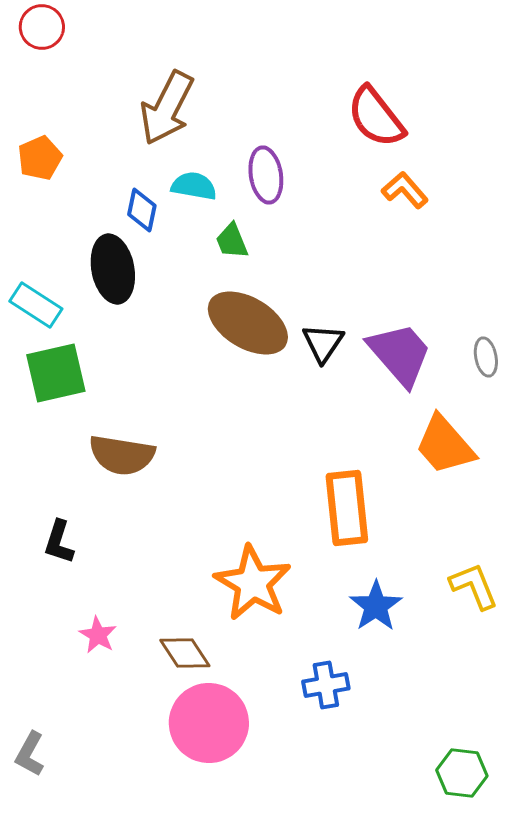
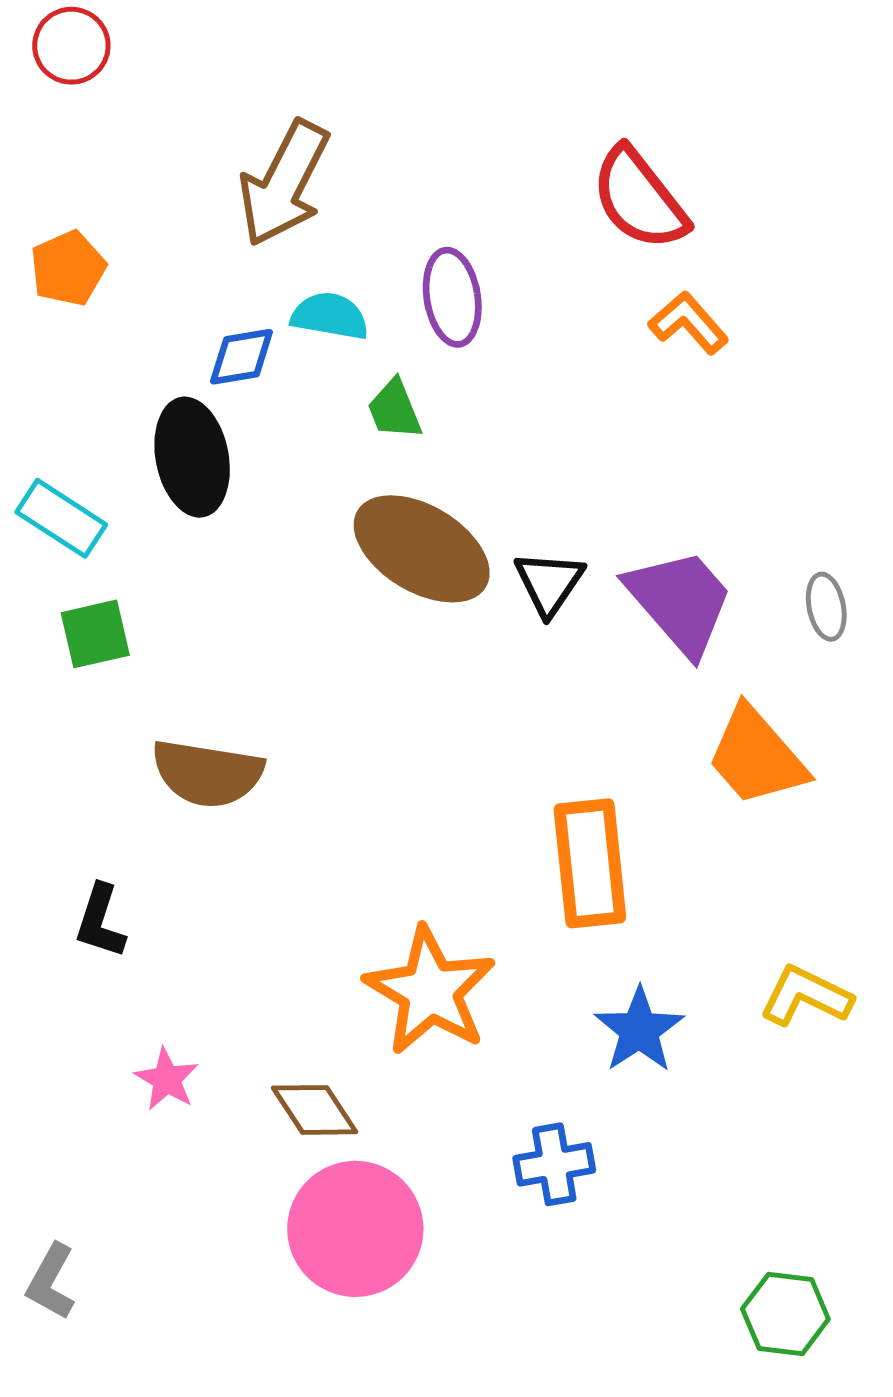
blue diamond: (142, 210) -> (241, 357), turned 69
green square: (56, 373) -> (95, 634), size x0.7
yellow L-shape: (474, 586) -> (806, 996), turned -42

